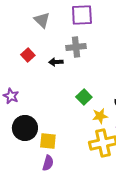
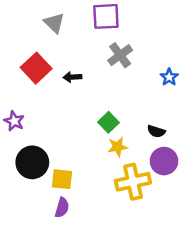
gray cross: (76, 47) -> (120, 55), moved, turned -30
red square: (28, 55) -> (36, 68), size x1.6
yellow star: (100, 116) -> (118, 147), moved

